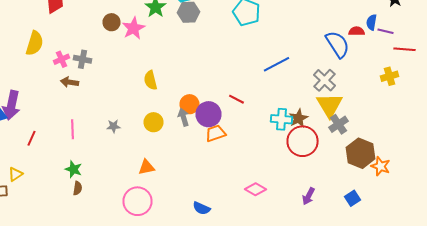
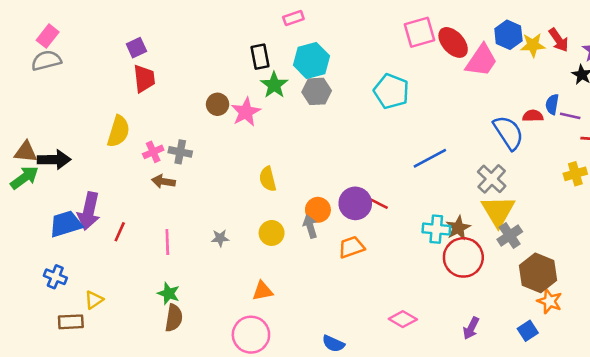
purple circle: (208, 114) -> (355, 203), moved
red line: (32, 138) -> (120, 232), moved
orange star: (380, 166) -> (550, 301), moved
brown semicircle: (78, 188) -> (174, 318), size x1.5

